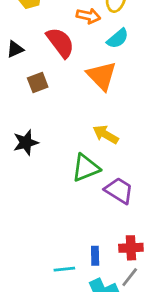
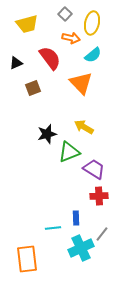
black star: (26, 142) -> (47, 134), moved
red cross: (131, 248) -> (99, 196), moved

